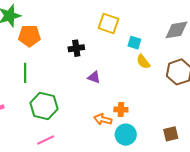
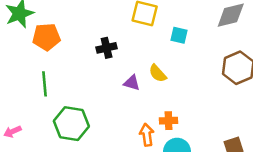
yellow semicircle: (143, 62) -> (158, 73), moved
orange arrow: (103, 119) -> (147, 135), turned 72

